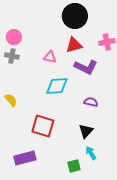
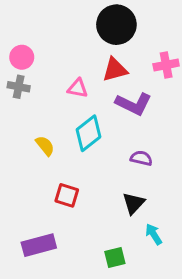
cyan diamond: (57, 86) -> (88, 133), turned -35
yellow semicircle: (11, 100) -> (45, 146), moved
red square: (43, 126) -> (67, 195), size x0.7
cyan arrow: (91, 153) -> (154, 234), moved

